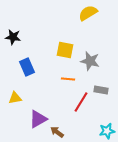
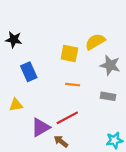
yellow semicircle: (88, 13) -> (95, 42), moved
gray star: (90, 61) -> (110, 65), moved
red line: (81, 102) -> (67, 118), moved, turned 30

